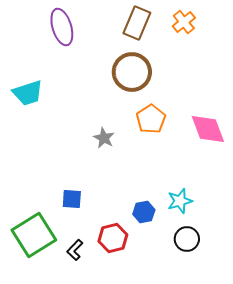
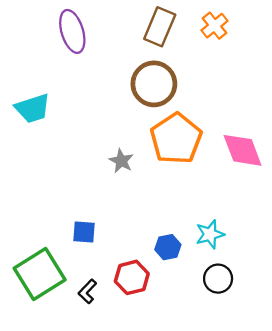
orange pentagon: (151, 119) -> (176, 139), size x1.5

